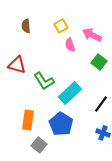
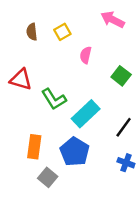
yellow square: (61, 26) -> (62, 32), moved
pink arrow: (92, 35) -> (113, 20), moved
pink semicircle: (70, 45) -> (86, 55), turned 32

